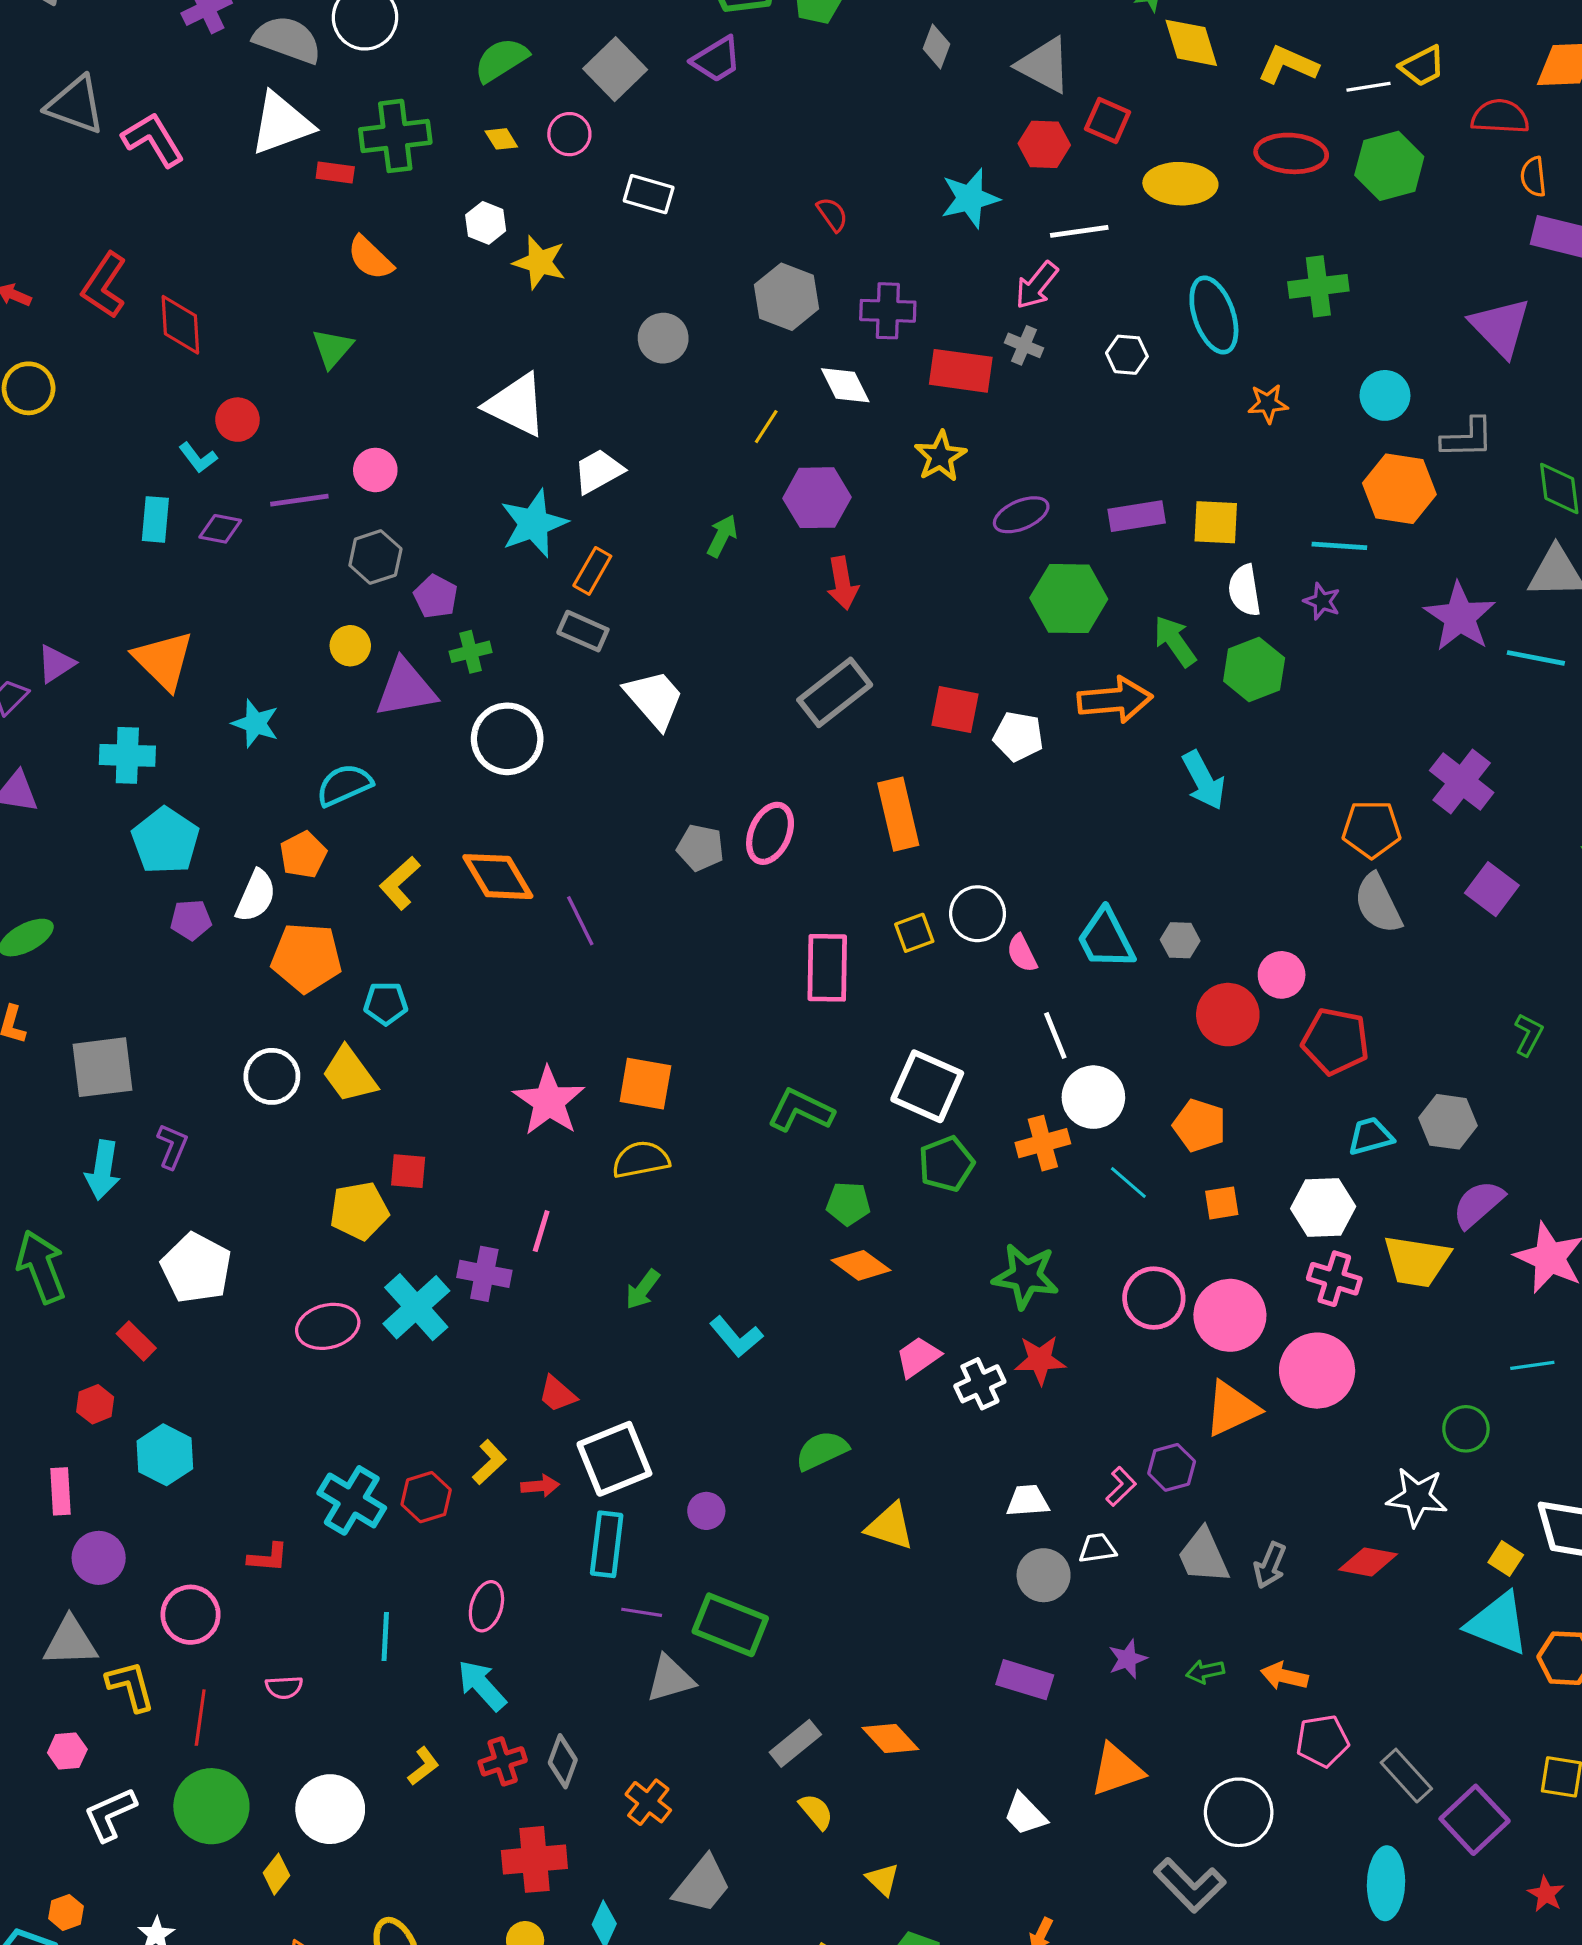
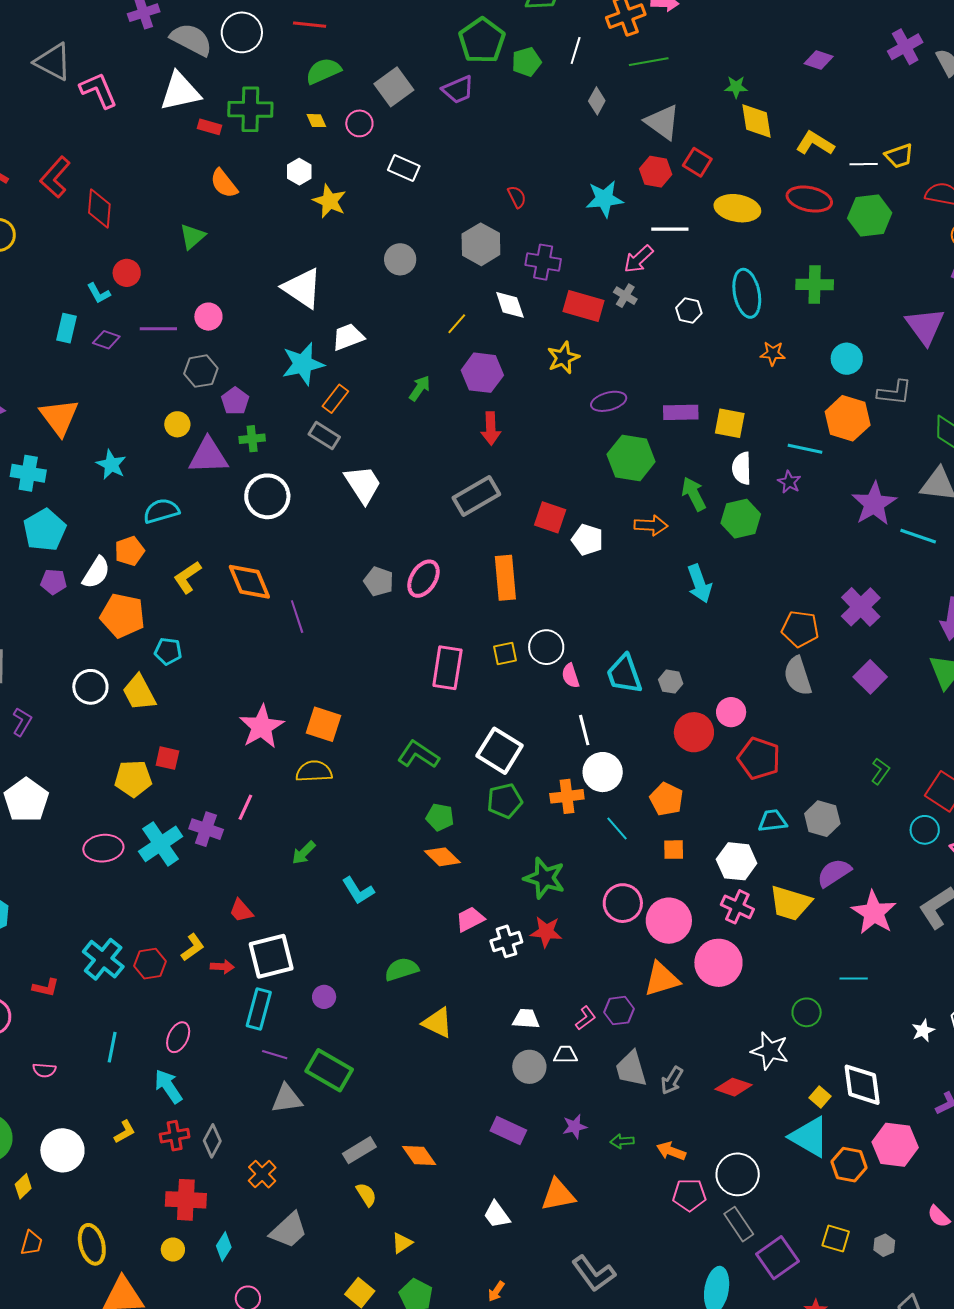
orange arrow: (1115, 700) -> (651, 525), size x0.7
white circle: (1239, 1812) -> (738, 1174), moved
yellow triangle: (883, 1879) -> (402, 1243), turned 35

